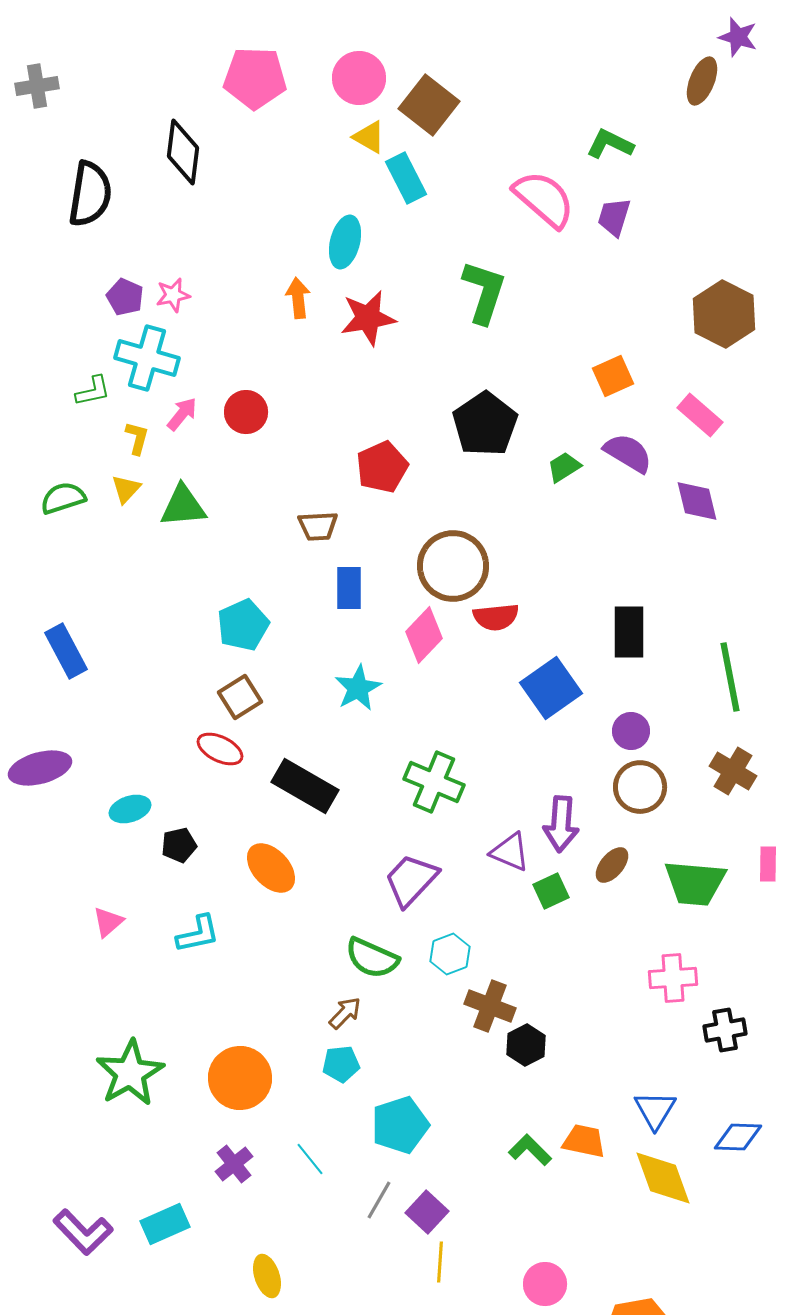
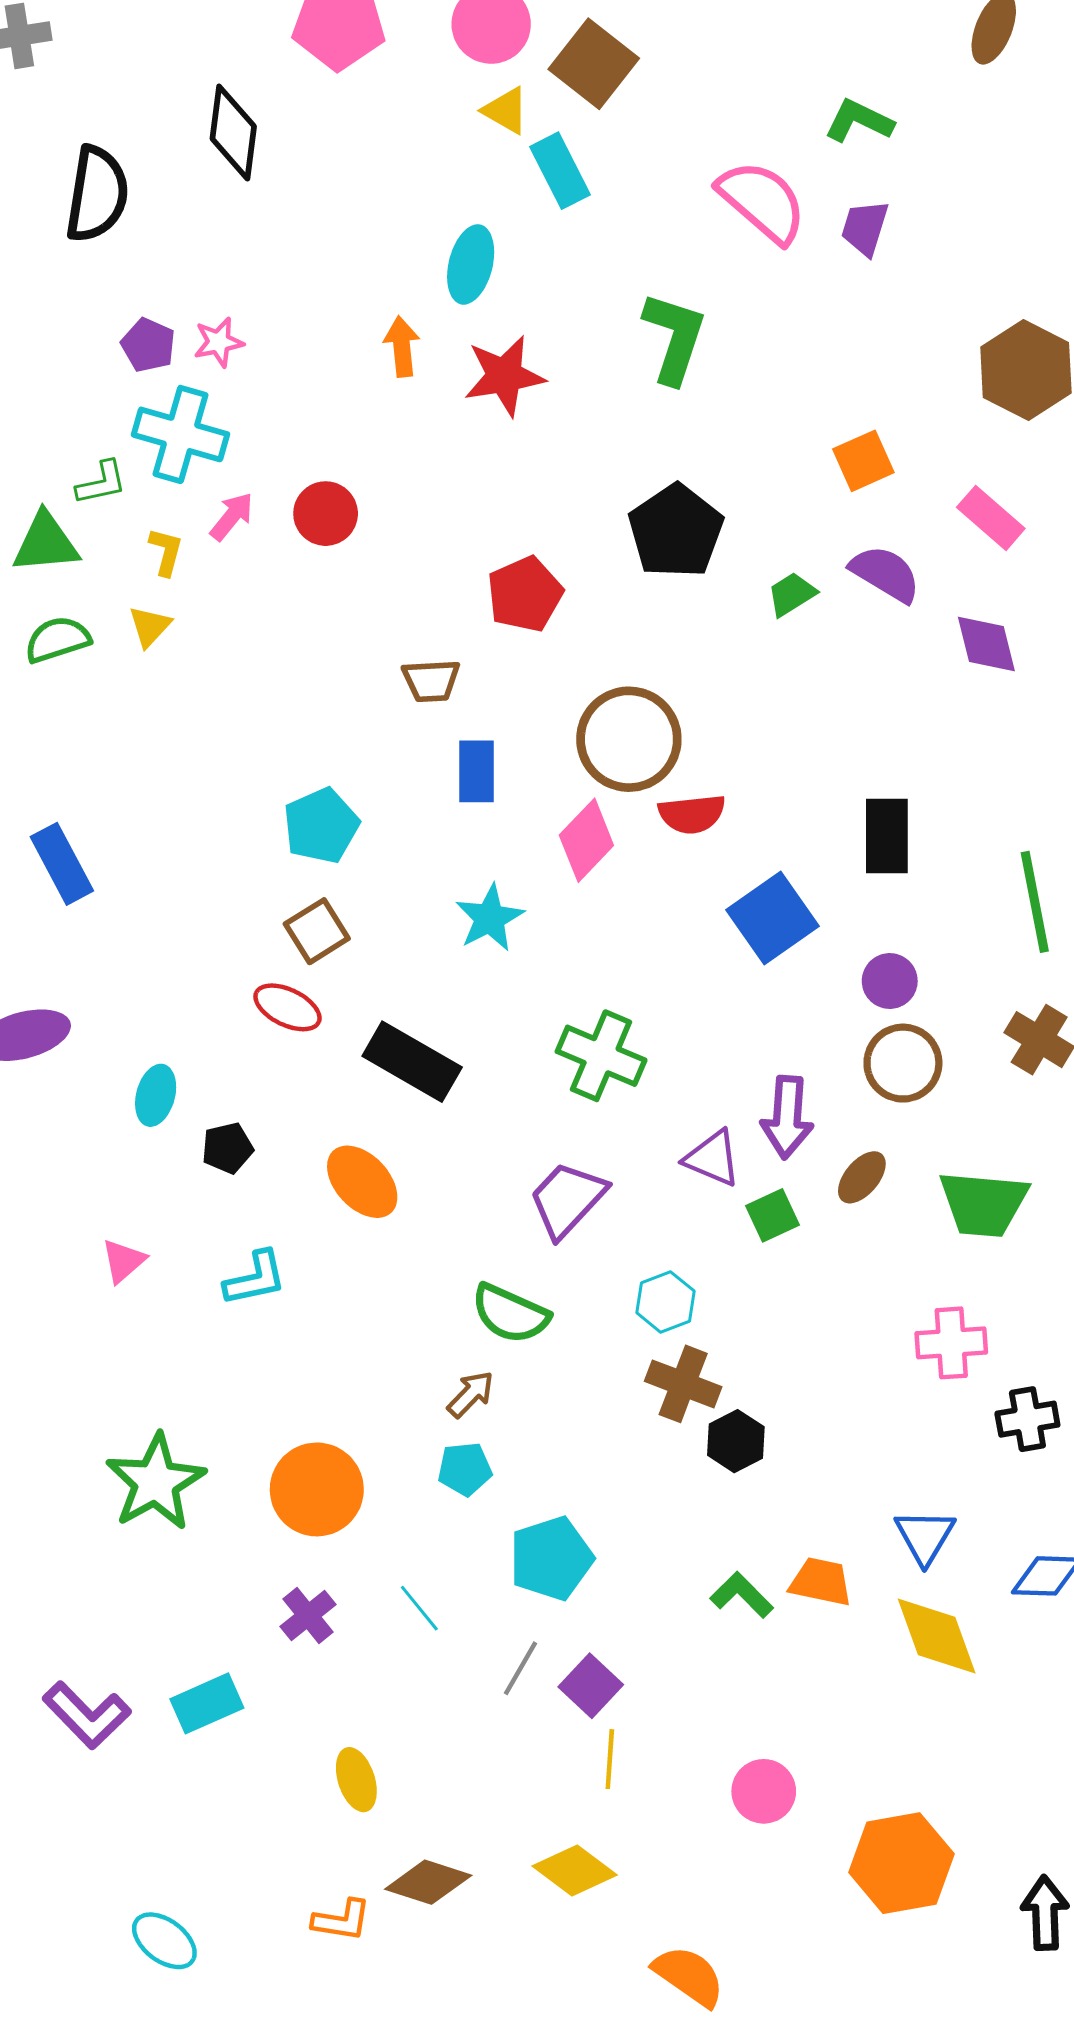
green triangle: (183, 506) -> (46, 543), moved
cyan ellipse: (130, 809) -> (156, 1095), turned -57
cyan hexagon: (450, 954) -> (666, 1302), moved

